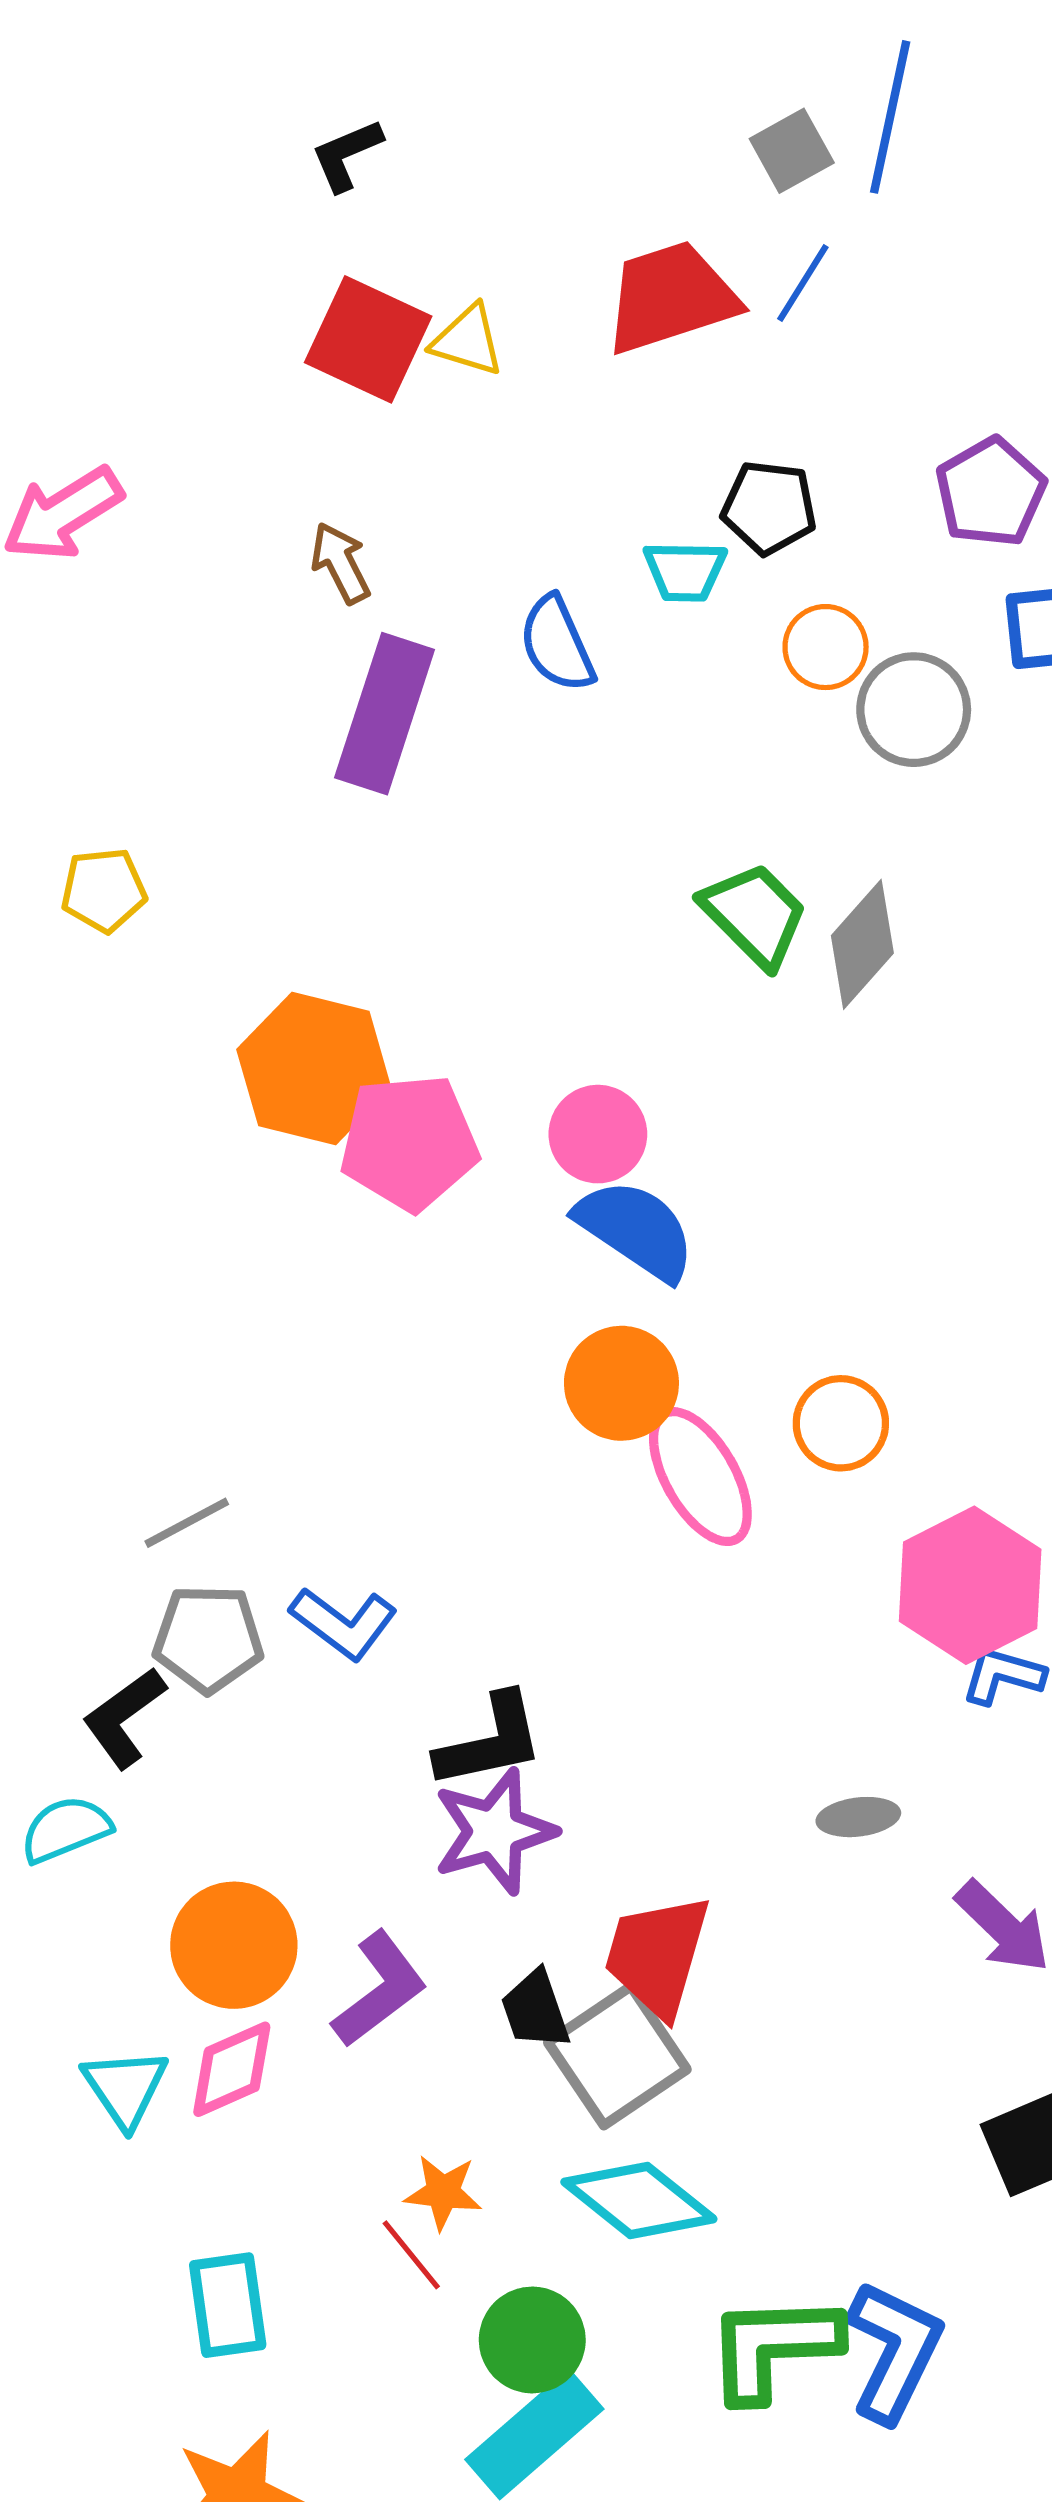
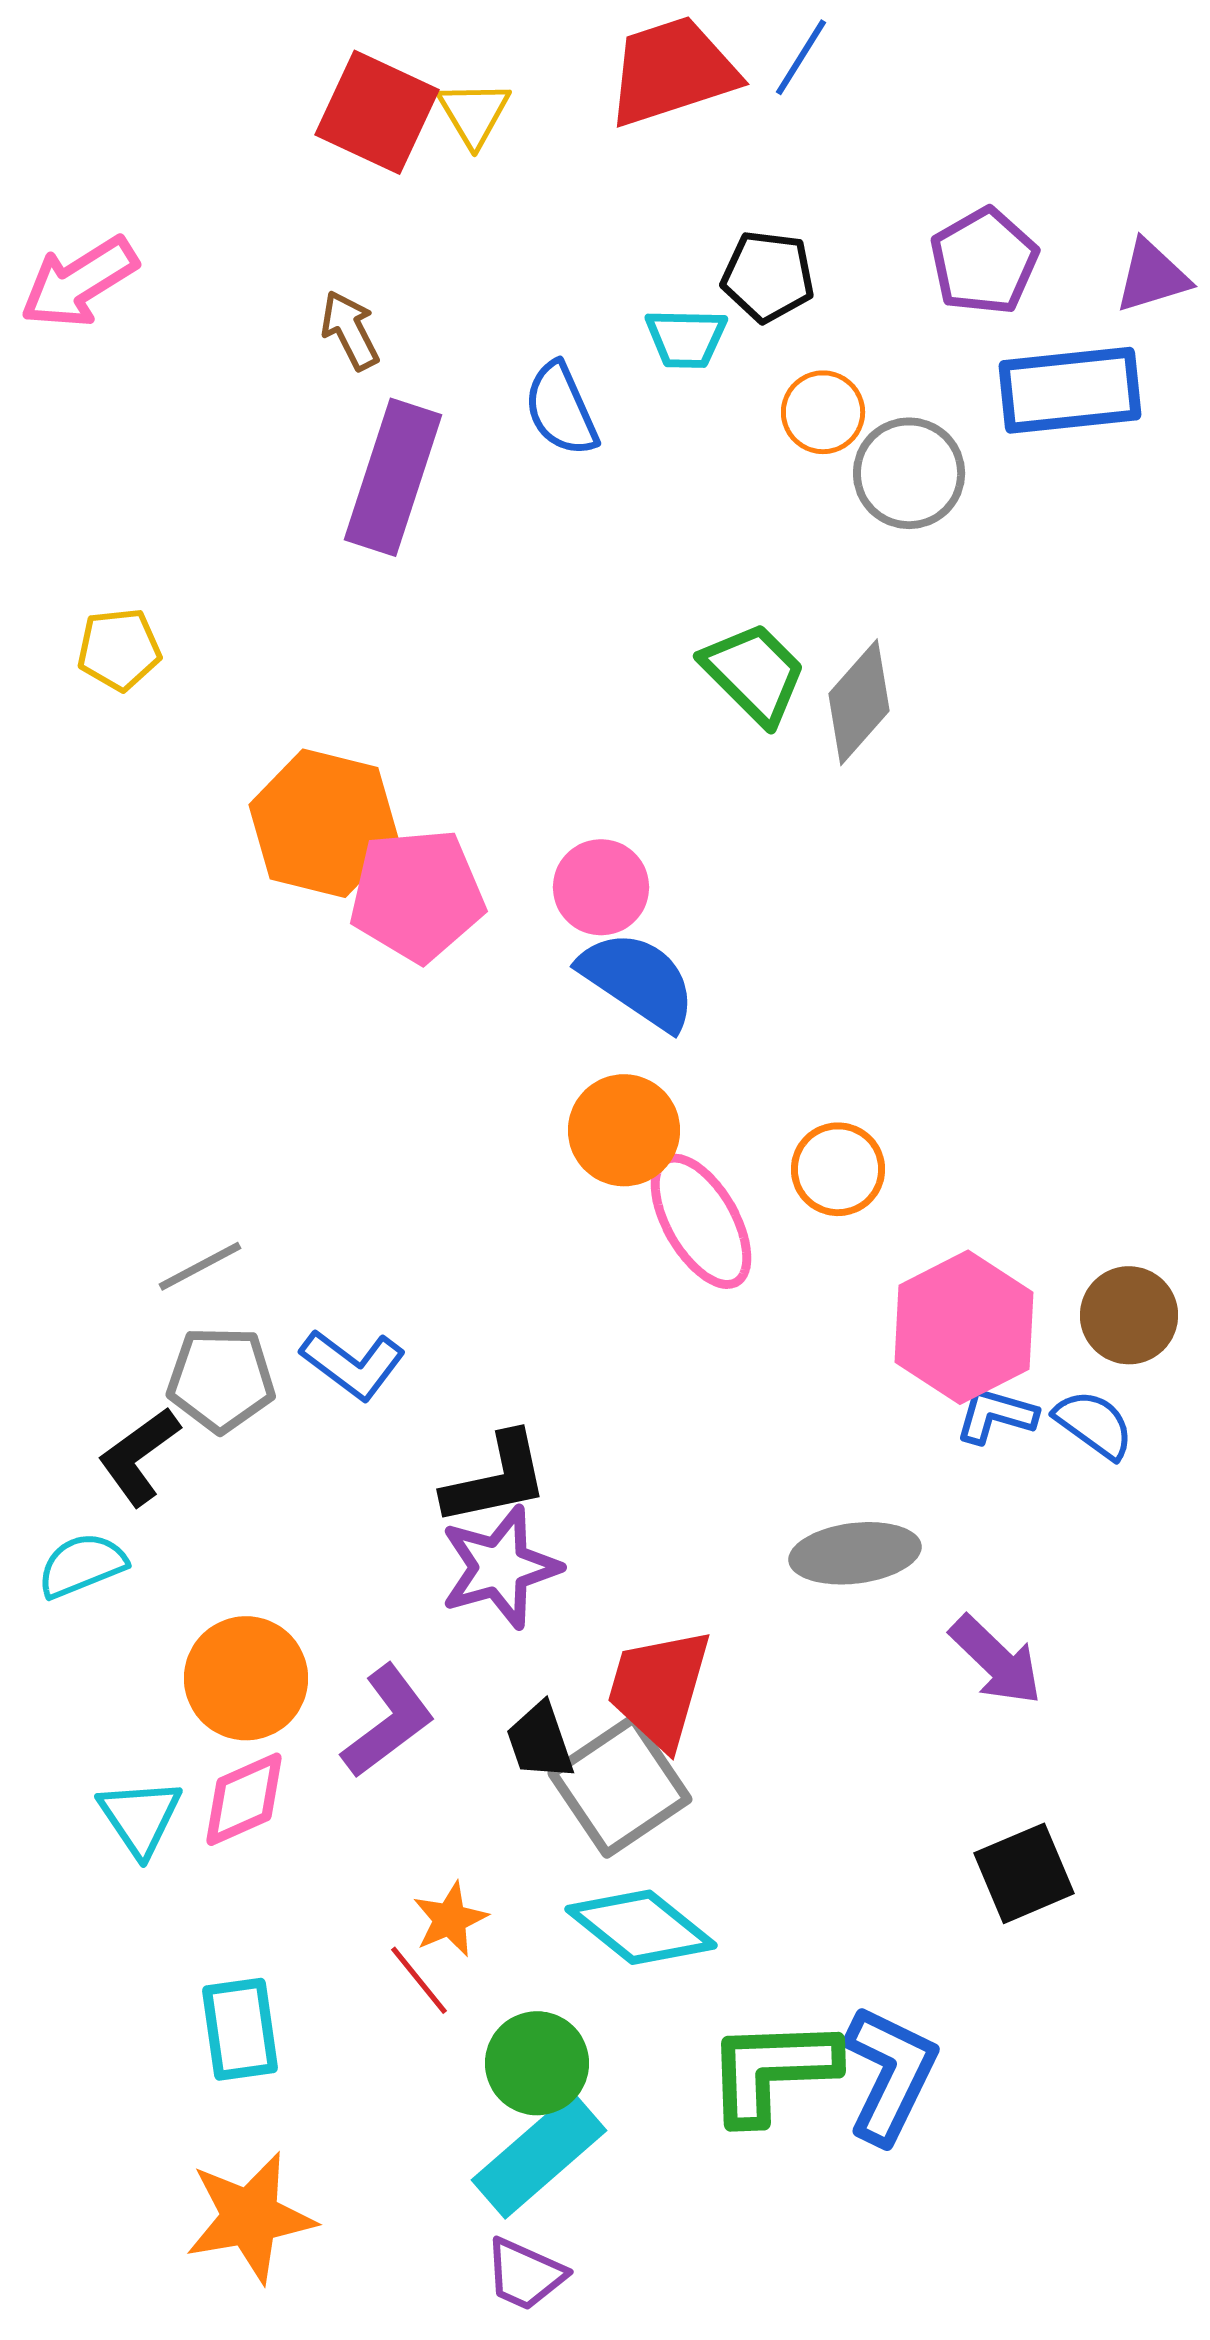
yellow triangle: (468, 340) -> (474, 113), turned 42
gray ellipse: (858, 1817) -> (855, 1553), size x1.6
orange star: (443, 2192) -> (450, 1919), turned -30

